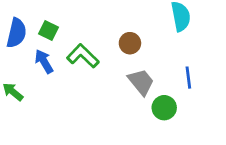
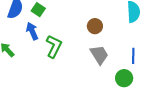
green L-shape: (83, 56) -> (54, 46), moved, turned 65
green circle: (164, 108) -> (124, 78), moved

